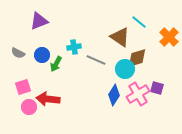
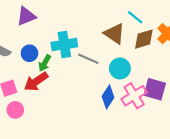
cyan cross: (74, 47) -> (64, 45), size x1.6
brown diamond: (137, 58) -> (144, 39), moved
purple square: (157, 88) -> (155, 89), size x1.5
red arrow: (48, 99) -> (36, 82), moved, turned -40

